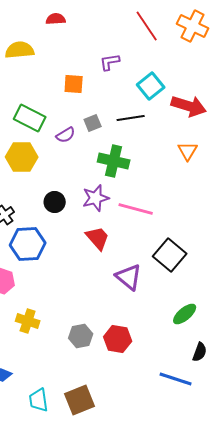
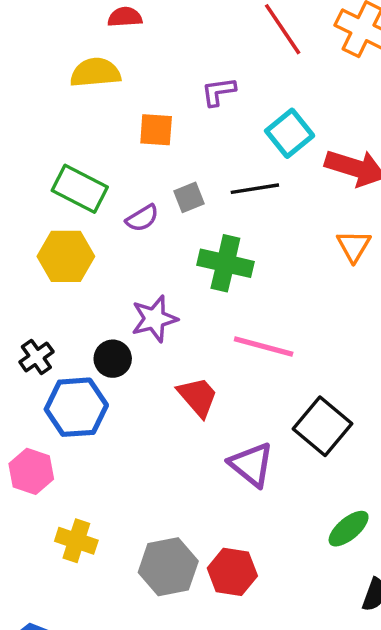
yellow semicircle: (20, 50) -> (95, 73), moved
purple star: (96, 198) -> (154, 319), moved
black circle: (55, 202) -> (113, 359), moved
gray hexagon: (81, 336) -> (168, 567), size x1.4

